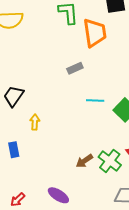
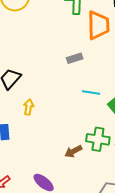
green cross: (110, 161) -> (98, 139), moved, turned -35

